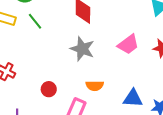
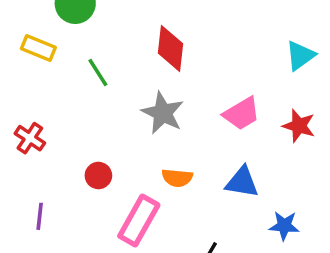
green line: (35, 21) -> (98, 72), moved
blue triangle: (133, 98) -> (242, 182), moved

